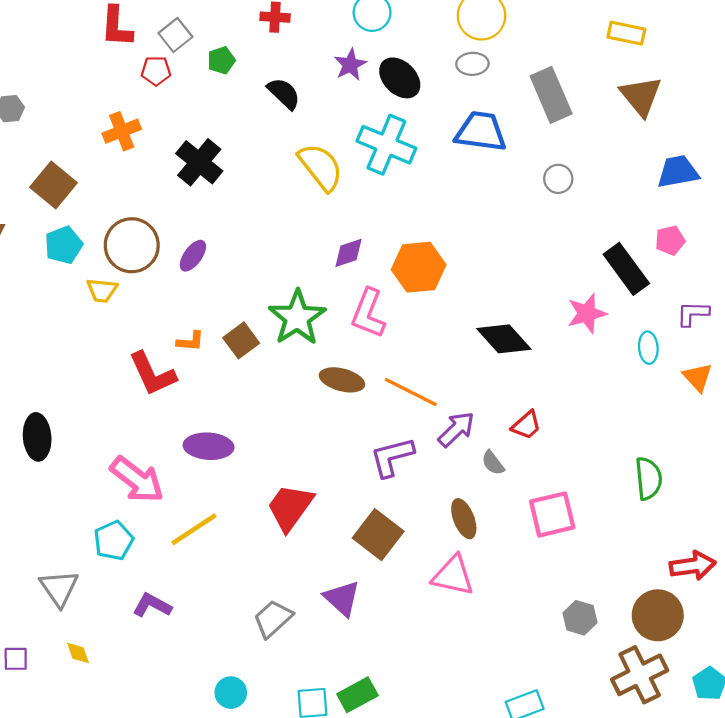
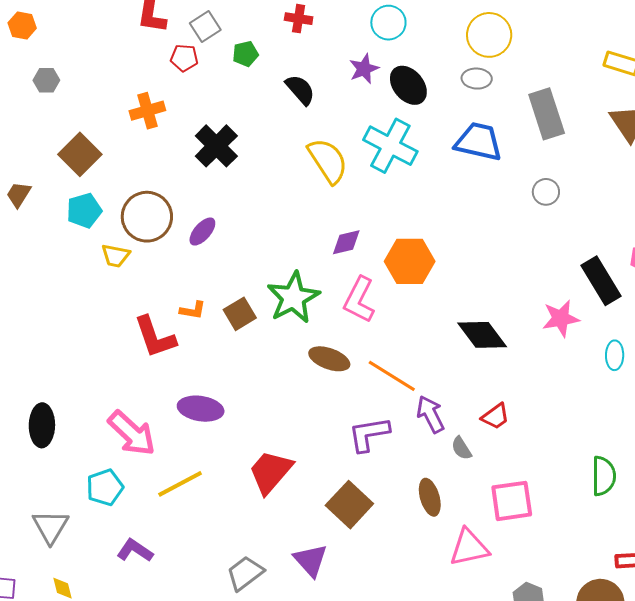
purple arrow: (456, 429) -> (431, 414), turned -78
black ellipse: (37, 437) -> (42, 425), moved
pink triangle: (453, 576) -> (469, 548), moved, turned -30

